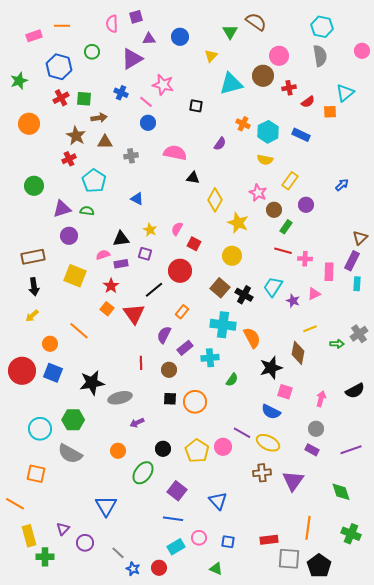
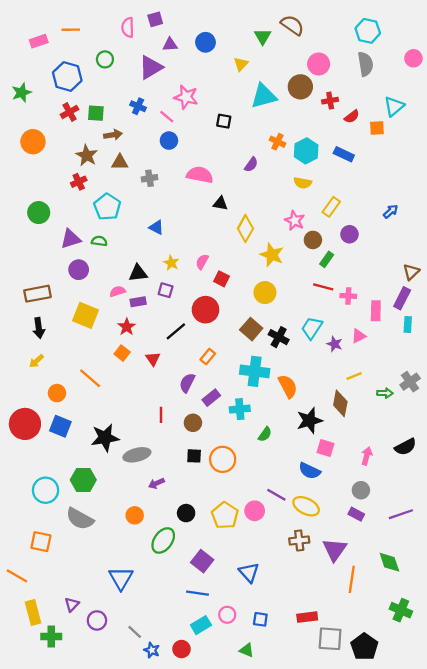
red triangle: (134, 314) -> (153, 359), size x0.6
orange line: (308, 528) -> (352, 579), moved

